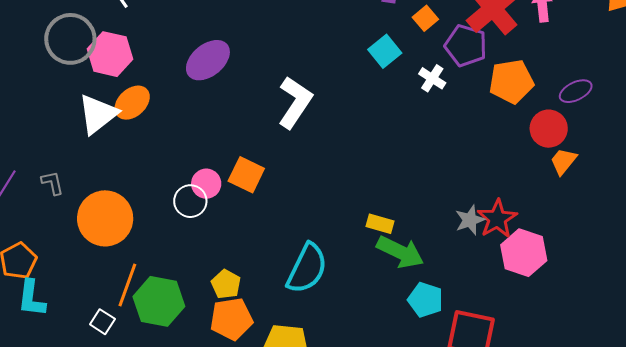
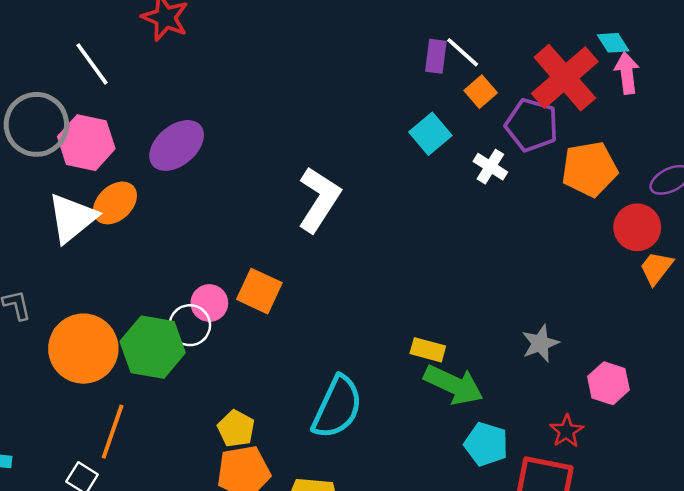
purple ellipse: (208, 60) -> (177, 145), moved
red star: (497, 219) -> (567, 431), moved, size x0.7
pink hexagon: (524, 253) -> (608, 383), size x0.7
green hexagon: (159, 301) -> (153, 347), moved

